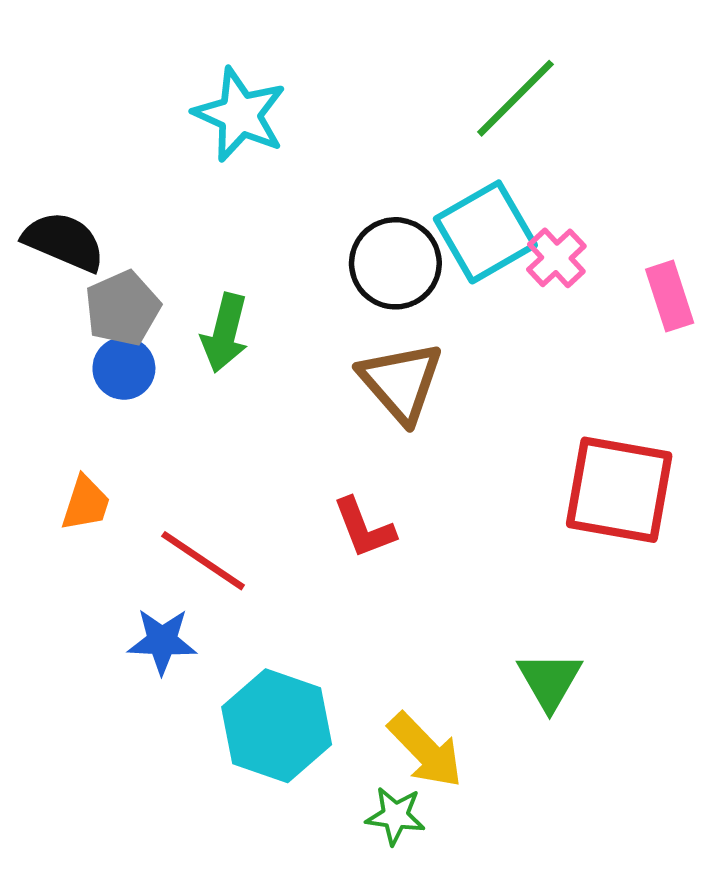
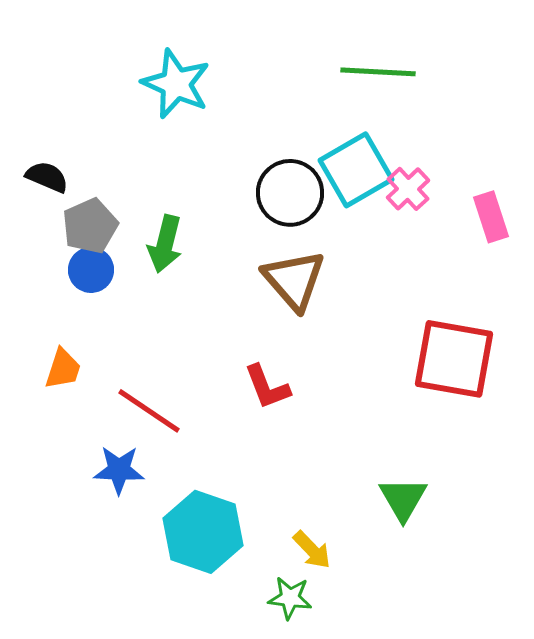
green line: (515, 98) -> (378, 72), turned 48
black semicircle: (64, 241) -> (47, 177), size x0.7
yellow arrow: (425, 750) -> (312, 550), size x0.7

